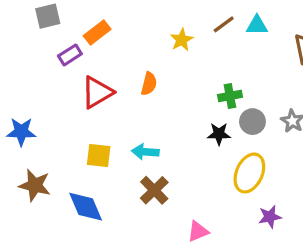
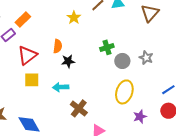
black star: (219, 134) -> (68, 61), moved
yellow square: (99, 155) -> (32, 80), moved
brown cross: (154, 190) -> (79, 108), moved

